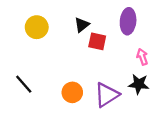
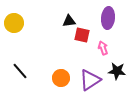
black triangle: (82, 25) -> (69, 21), turned 32
yellow circle: (37, 27) -> (14, 23), moved
pink arrow: (142, 57) -> (103, 48), moved

